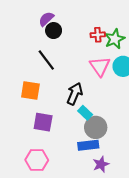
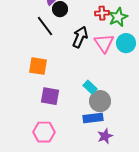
black line: (46, 60) -> (45, 26), moved
black arrow: (75, 94) -> (80, 37), moved

